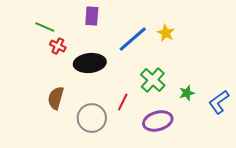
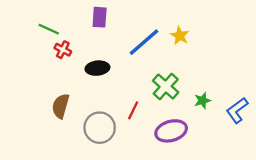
black ellipse: (90, 63) -> (97, 68), size x0.7

